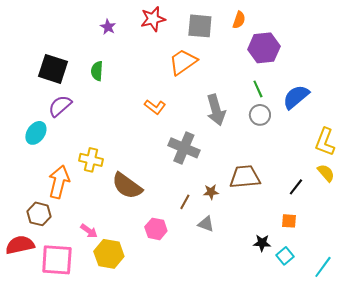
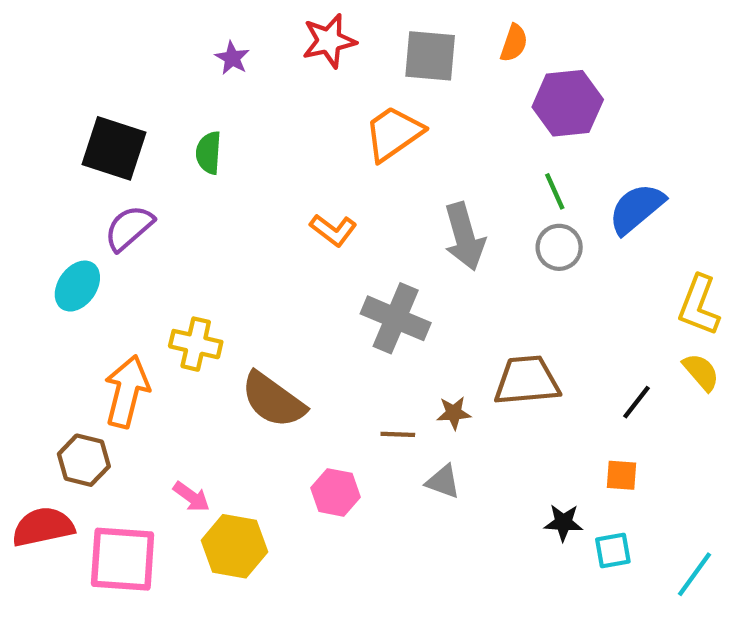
brown line: (185, 202) -> (398, 434), turned 63
cyan square: (285, 256) -> (613, 551), turned 30

